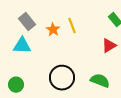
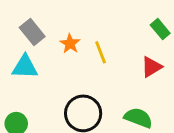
yellow line: (72, 26) -> (101, 52), moved

